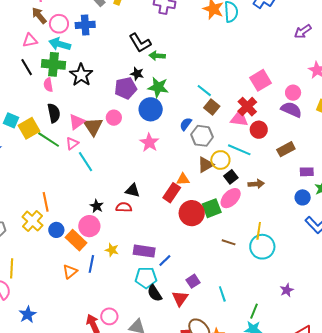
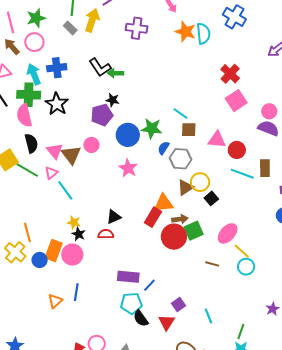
pink circle: (59, 24) -> (34, 42), moved
blue cross: (85, 25) -> (57, 68), moved
black L-shape: (140, 43) -> (100, 67), moved
cyan arrow: (60, 44) -> (34, 74), turned 55
green arrow: (157, 56) -> (115, 73), moved
pink semicircle: (48, 85) -> (24, 115), size x1.6
green star: (158, 87) -> (152, 128), moved
brown square: (212, 107) -> (189, 130), turned -35
red cross: (247, 107) -> (230, 74), moved
pink triangle: (77, 122) -> (55, 151), turned -30
brown rectangle: (286, 149) -> (265, 168), turned -60
cyan line: (239, 150) -> (242, 174), moved
orange triangle: (183, 179) -> (164, 203), size x1.5
brown arrow: (256, 184) -> (180, 219), moved
black triangle: (133, 190) -> (114, 217), turned -35
pink ellipse: (231, 198) -> (228, 233), moved
yellow line: (259, 231) -> (242, 251), turned -54
orange rectangle: (76, 240) -> (54, 250), moved, turned 70
cyan circle: (262, 247) -> (246, 267), size x0.7
yellow star: (112, 250) -> (74, 222), moved

